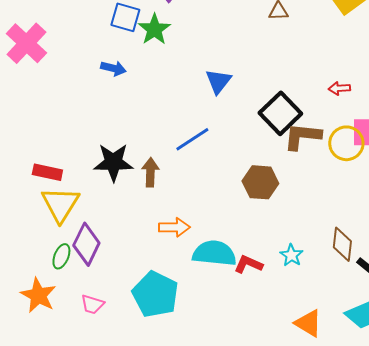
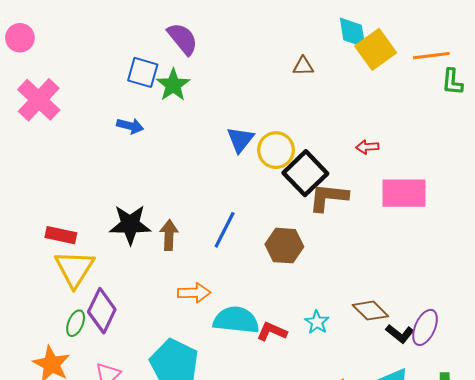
blue line: (192, 139) -> (225, 230), moved, turned -30
yellow circle: (346, 143) -> (276, 150), moved
brown diamond: (342, 244) -> (370, 311), turned -52

